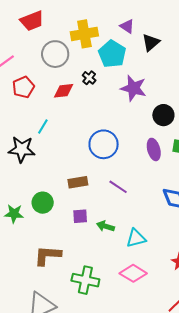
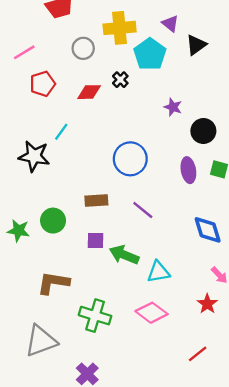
gray circle: (55, 54) -> (83, 48), size x0.7
purple star: (133, 88) -> (173, 107), moved, size x0.6
green arrow: (106, 226) -> (124, 255), size x1.4

